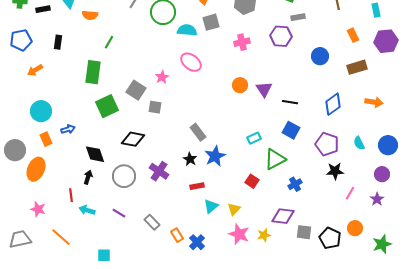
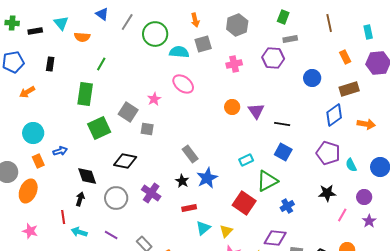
blue diamond: (333, 104) -> (334, 115), moved
purple pentagon: (327, 144) -> (328, 153), moved
purple circle: (382, 174) -> (364, 197), moved
red square: (252, 181) -> (244, 203), size x1.6

